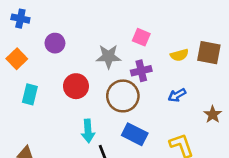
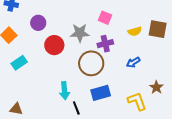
red circle: (76, 86) -> (54, 45), moved
cyan rectangle: (30, 94) -> (19, 63), turned 42
brown star: (213, 114) -> (156, 87), moved
blue rectangle: (135, 134) -> (101, 93), turned -42

